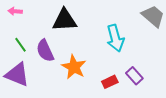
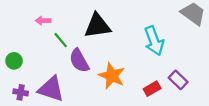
green line: (20, 45) -> (61, 40), moved

